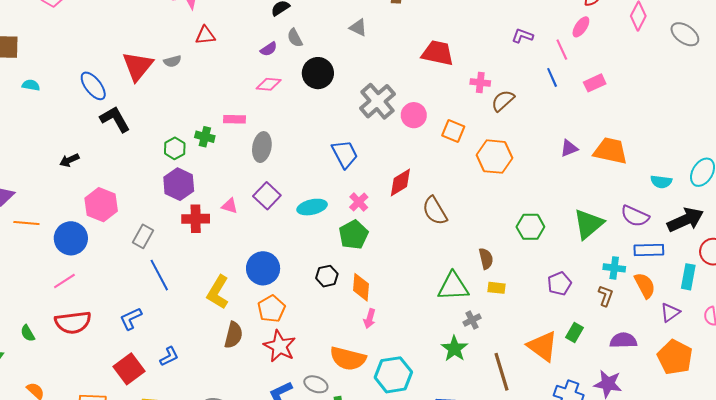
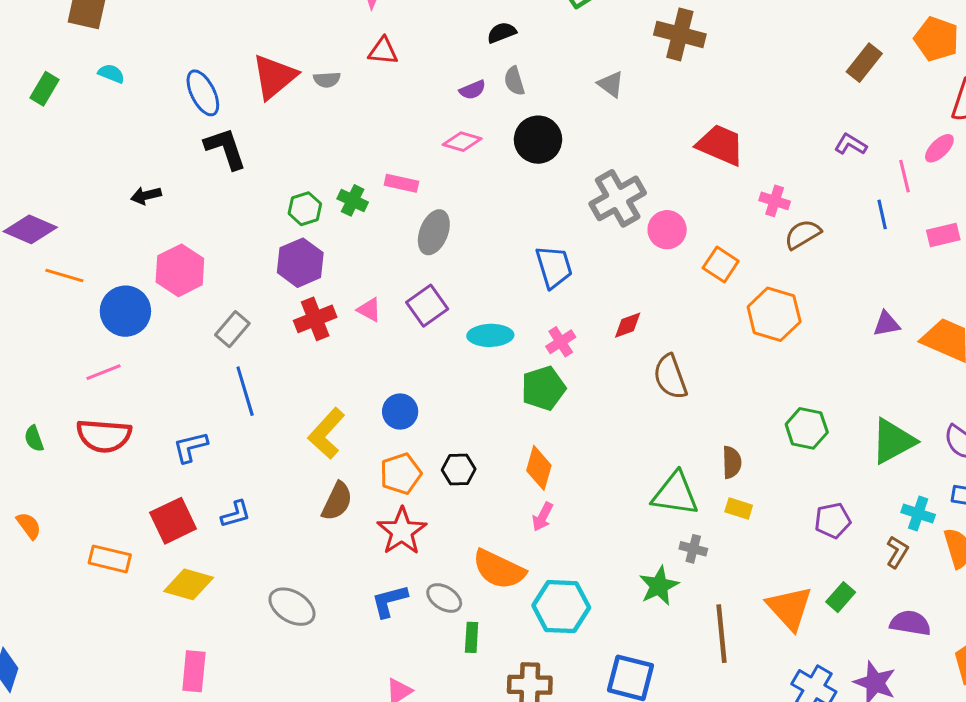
red diamond: (400, 183) -> (628, 325), size x0.7
red cross: (196, 219) -> (315, 319), turned -32
blue circle: (263, 268) -> (400, 412), size x0.7
black hexagon: (327, 276) -> (459, 470), moved
gray cross: (472, 320) -> (693, 549), turned 30

